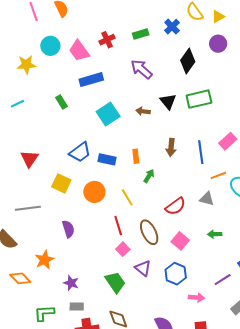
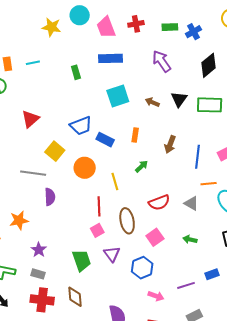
blue cross: (172, 27) -> (193, 32), moved
orange rectangle: (136, 156) -> (135, 135), moved
gray line: (28, 208) -> (33, 173), moved

